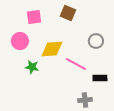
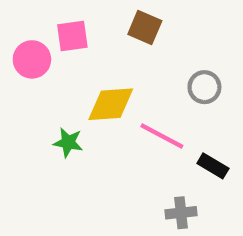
pink circle: (20, 41) -> (32, 59), moved
black rectangle: (100, 78) -> (213, 166), turned 32

